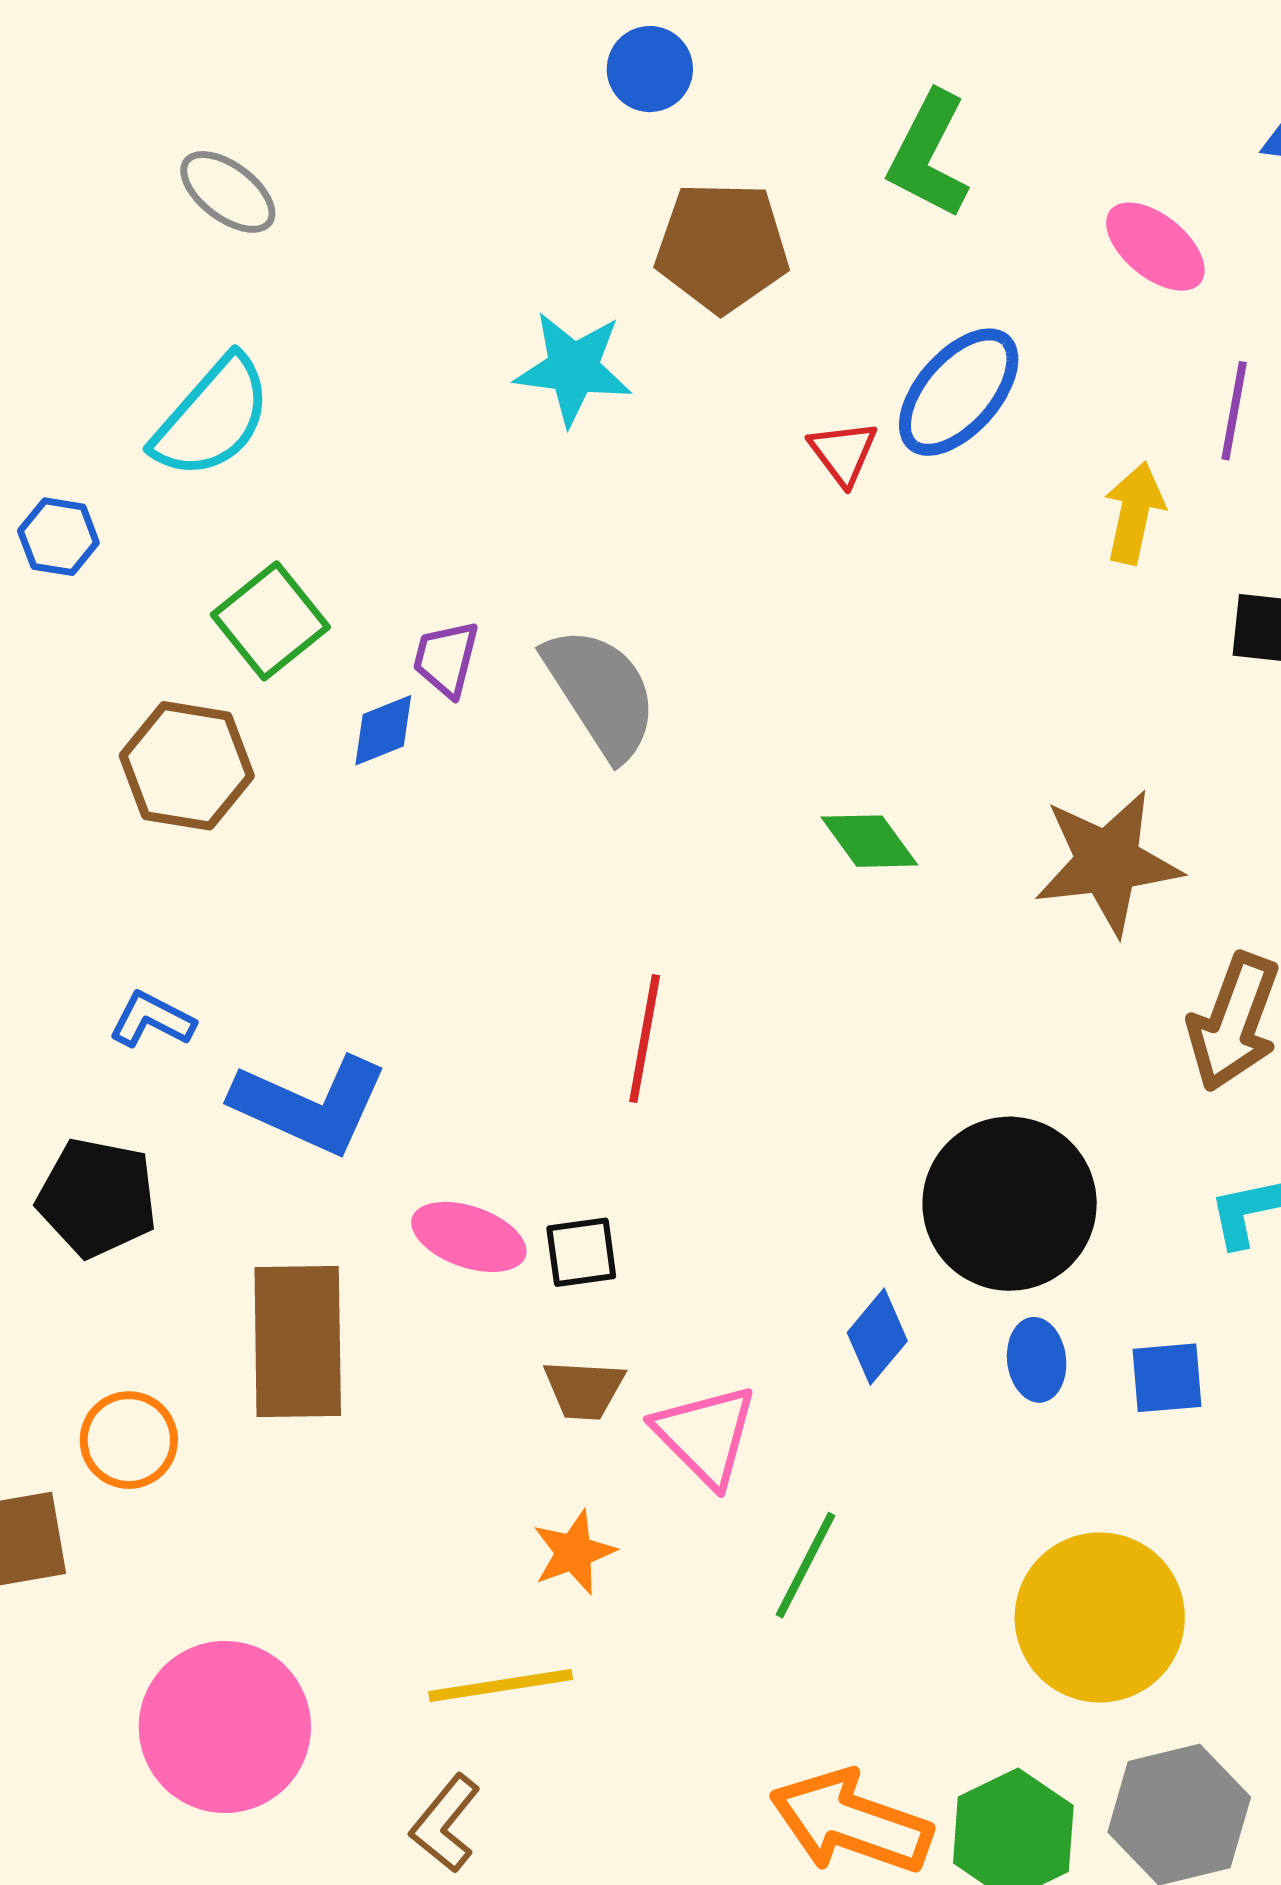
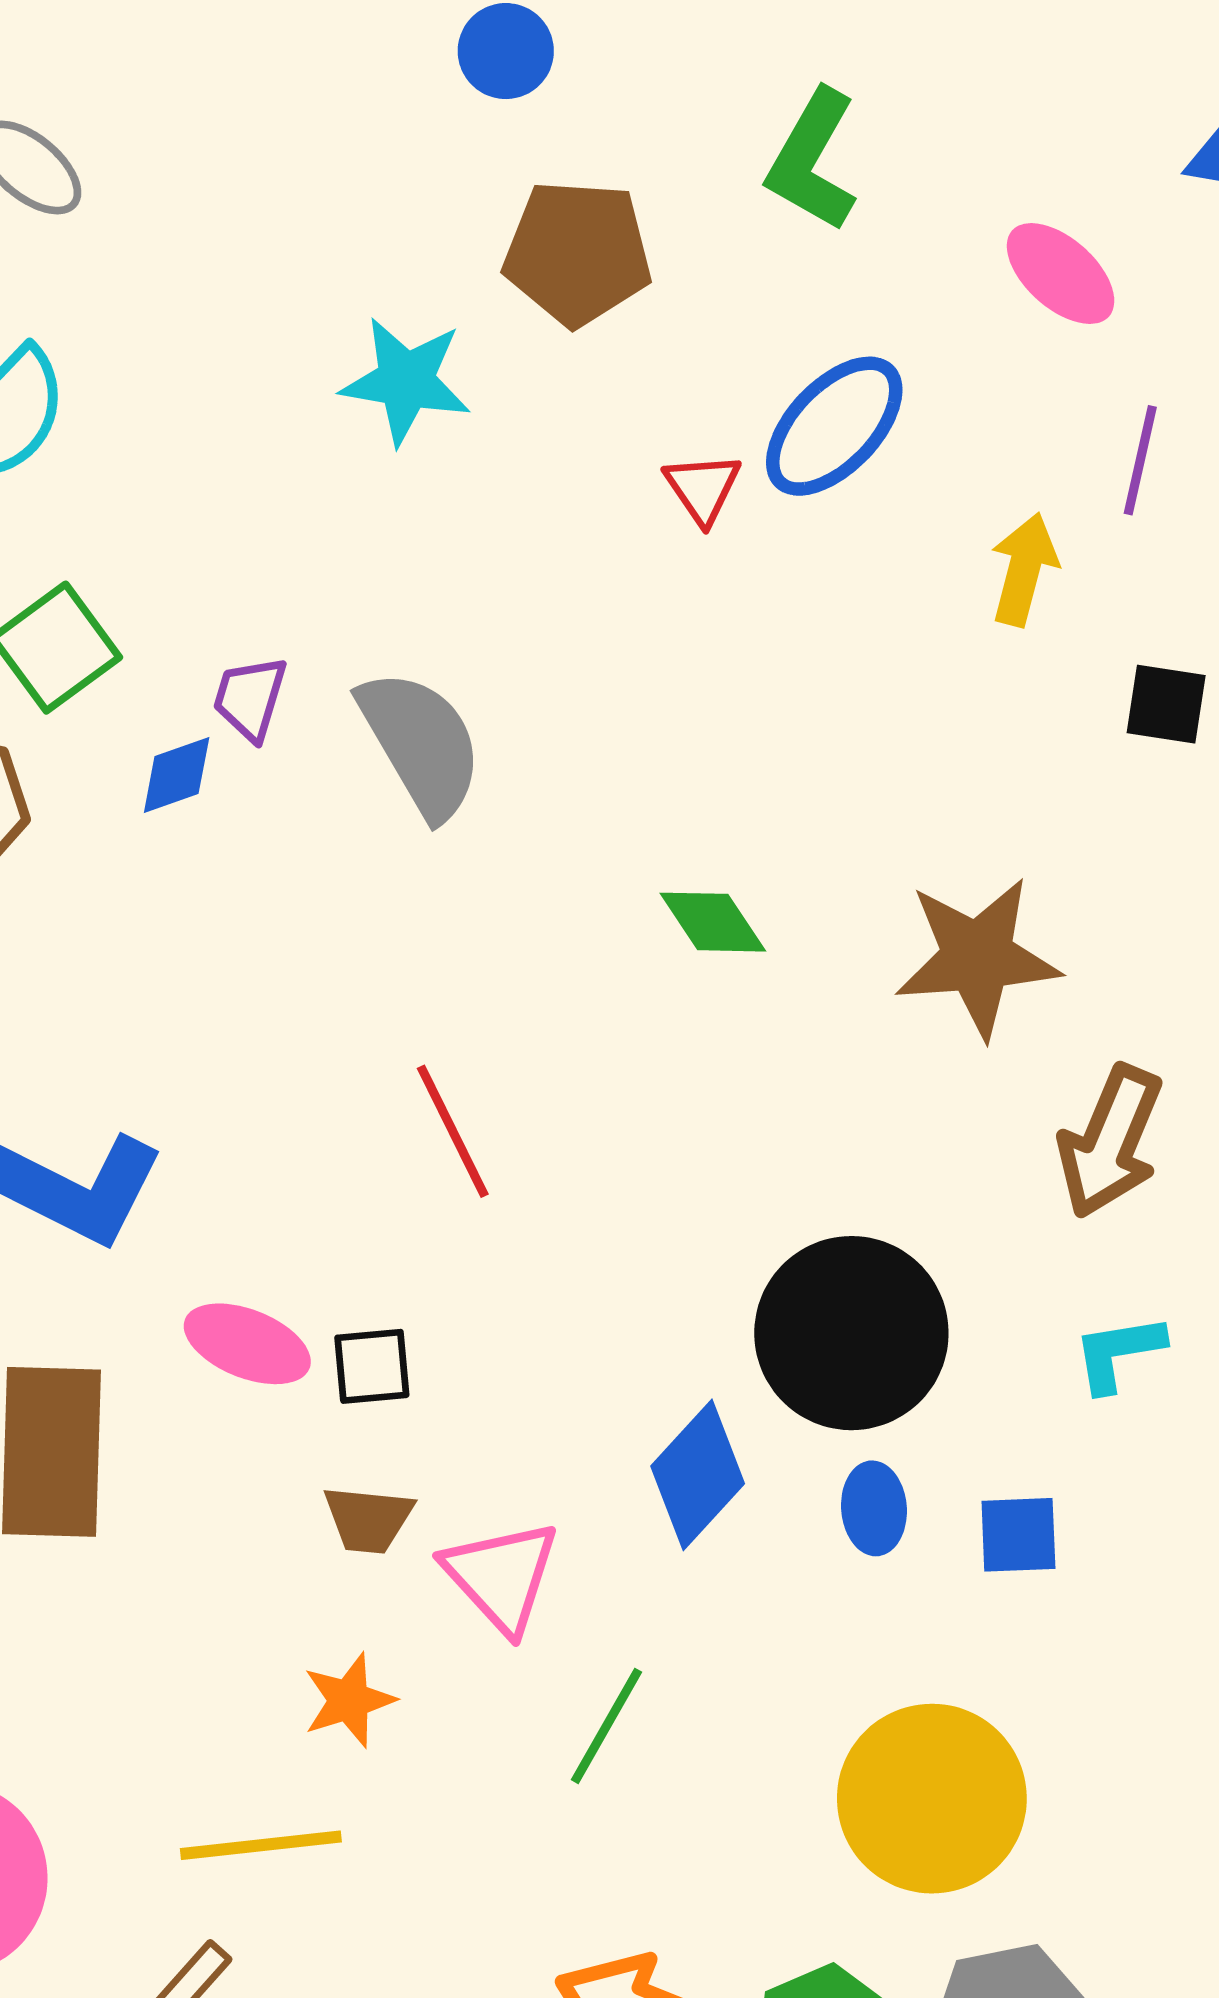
red line: (645, 1039) -> (453, 1131), turned -39
blue diamond: (877, 1337) -> (698, 1475), size x1.4

